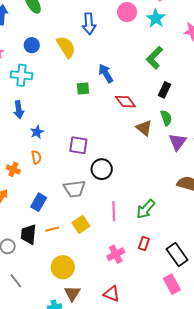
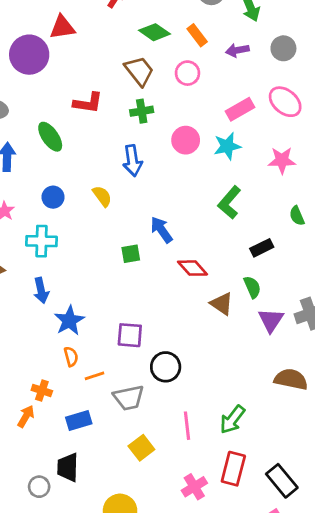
cyan star: (156, 18) -> (227, 146), turned 30
yellow semicircle: (66, 47) -> (102, 196), size x0.7
black rectangle: (165, 90) -> (262, 248), moved, turned 42
blue star: (37, 132) -> (69, 321), size x1.5
orange cross: (13, 169) -> (42, 390), moved
blue rectangle: (39, 202) -> (79, 421), turned 48
orange line: (52, 229) -> (95, 376), moved
red rectangle: (144, 244) -> (233, 469), size x1.6

